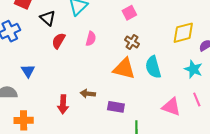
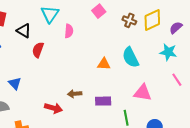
pink semicircle: (91, 39) -> (69, 31), moved
brown cross: (132, 42) -> (129, 20), moved
orange triangle: (124, 69) -> (104, 64), size x0.6
red arrow: (63, 104) -> (53, 108), turned -66
pink triangle: (171, 107) -> (143, 93), moved

